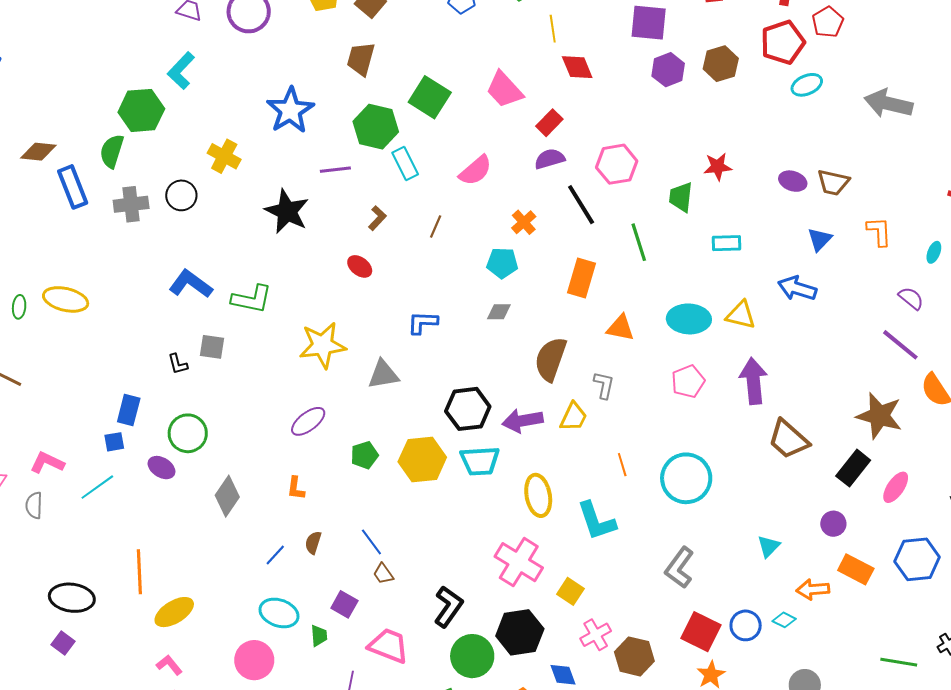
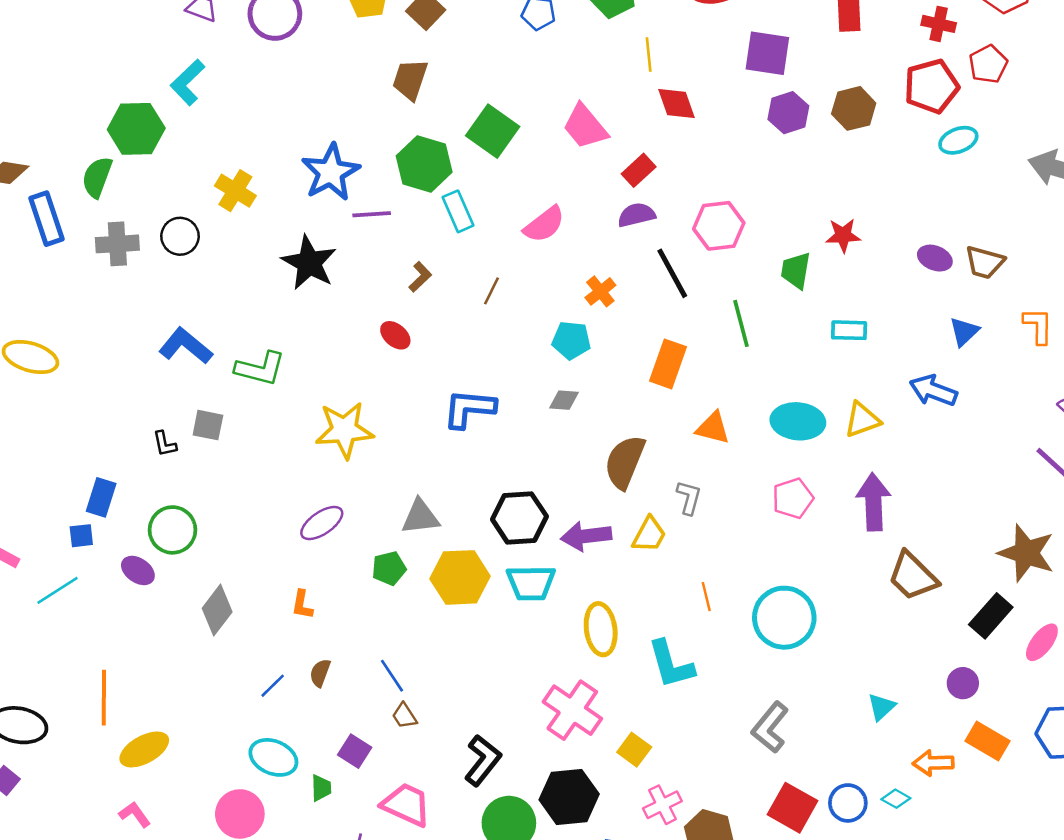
blue star: (290, 110) -> (331, 172), moved
yellow triangle: (741, 315) -> (862, 420), turned -36
blue L-shape: (423, 323) -> (469, 409), size x1.4
gray triangle: (383, 374) -> (420, 517), moved

